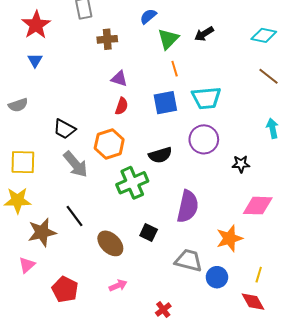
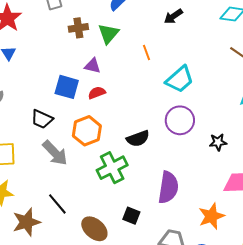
green triangle: (168, 39) -> (108, 34), moved
cyan trapezoid: (206, 98) -> (180, 79), turned -32
blue square: (165, 103) -> (67, 87), moved, turned 30
red semicircle: (122, 106) -> (97, 93), turned -126

